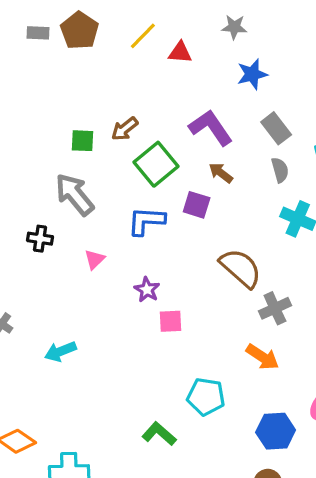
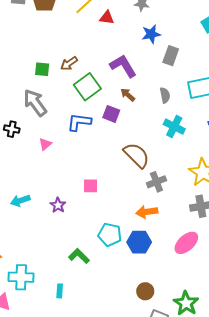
gray rectangle: (276, 128) -> (171, 56), moved, turned 54
purple star: (147, 290) -> (58, 205), moved
orange arrow: (262, 357) -> (147, 212), turned 135
blue hexagon: (276, 431) -> (139, 242), moved

